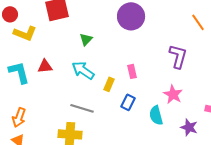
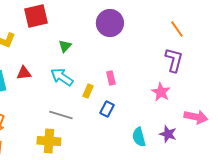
purple L-shape: (178, 56) -> (174, 60), moved
pink star: (173, 94) -> (161, 92), moved
cyan semicircle: (156, 115) -> (139, 137), moved

